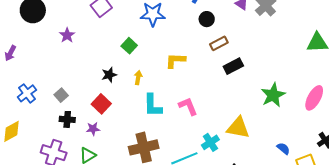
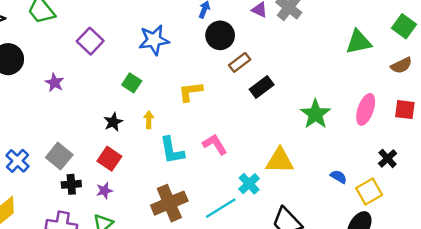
black circle: (207, 19) -> (220, 35), size x1.5
gray square: (61, 95) -> (59, 156), size x1.5

